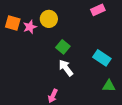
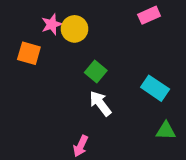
orange square: (13, 23) -> (29, 53), moved
pink star: (30, 27) -> (52, 24), moved

